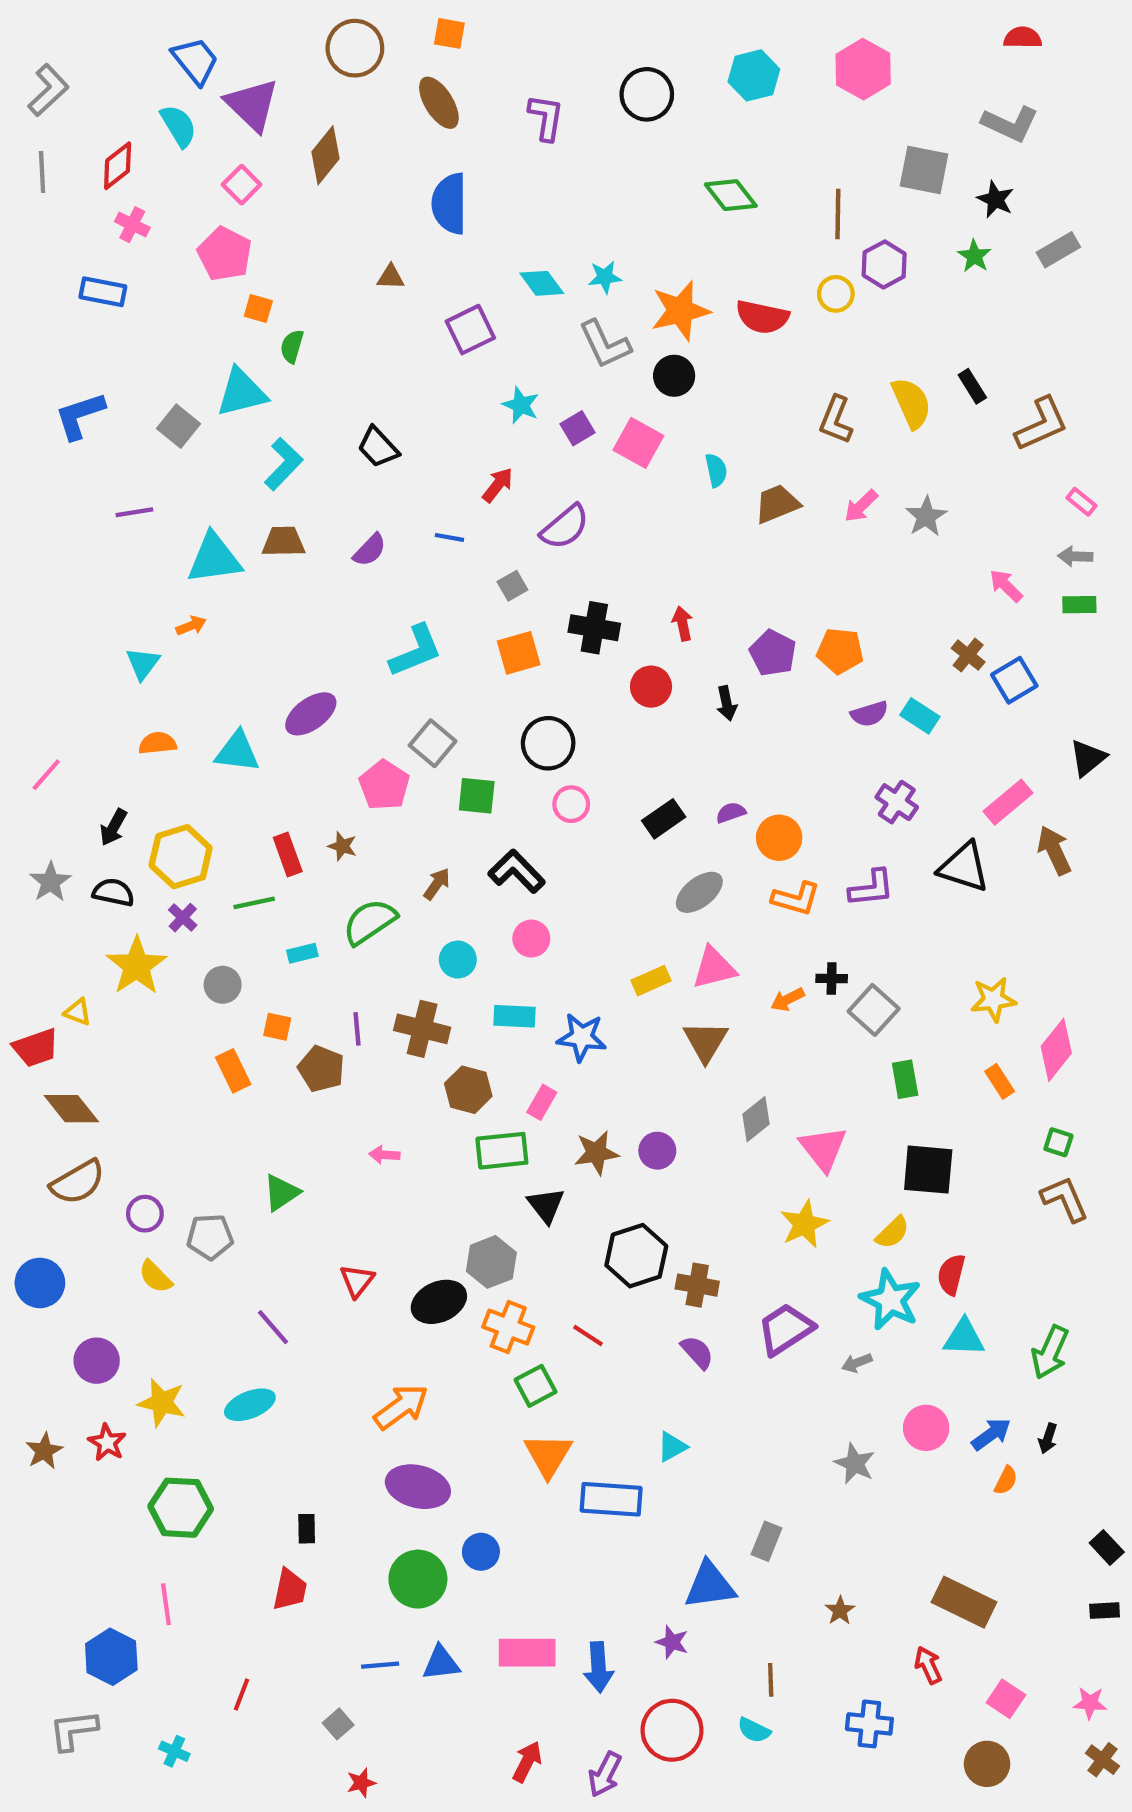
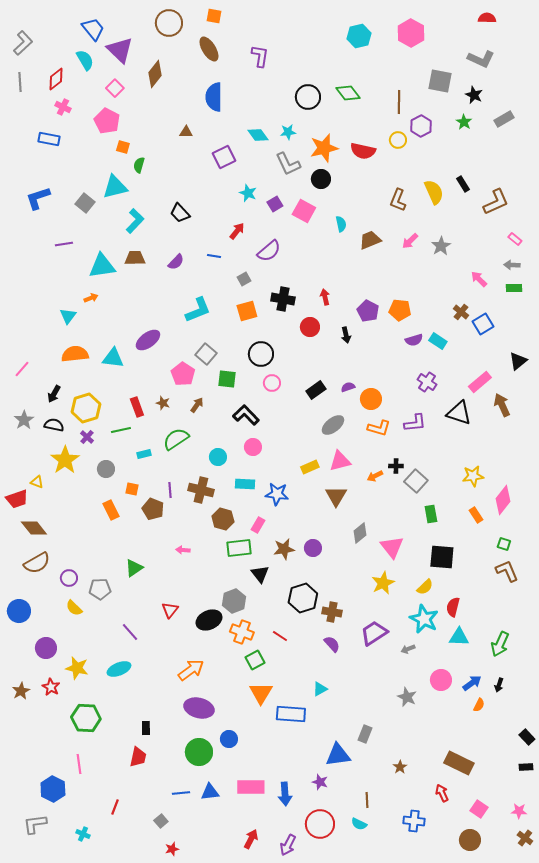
black circle: (647, 94) -> (308, 97), moved
orange semicircle: (158, 743) -> (75, 354), size x1.5
brown arrow: (437, 884) -> (197, 405), moved

